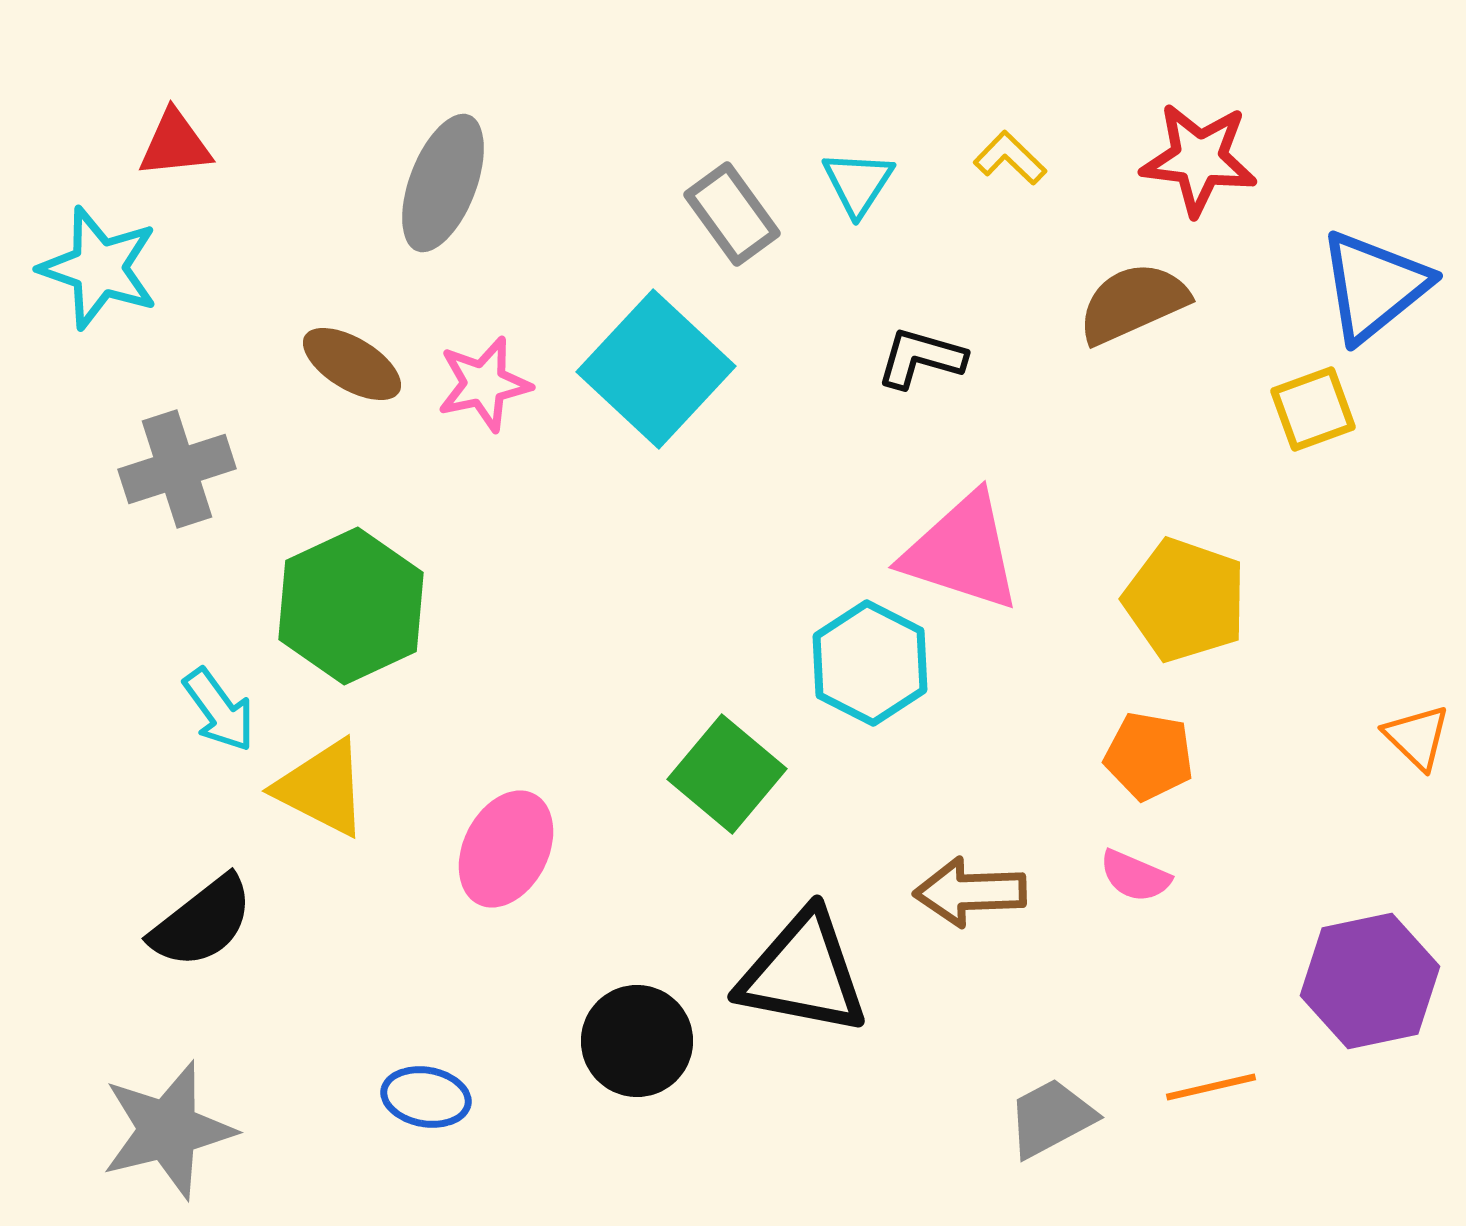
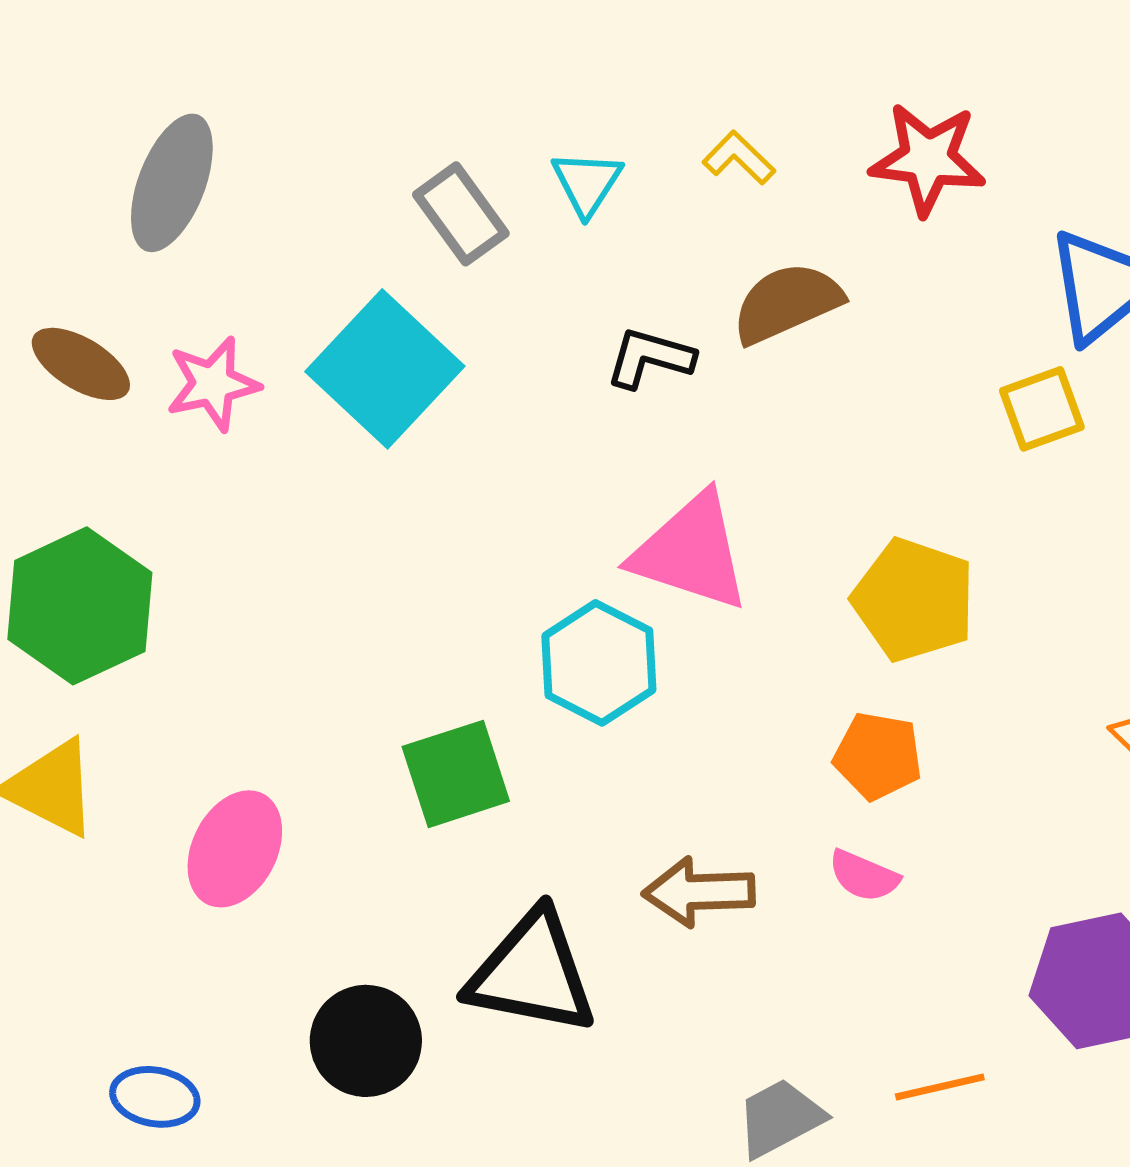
brown semicircle: (1133, 303) -> (787, 303), moved
green square: (727, 774) -> (456, 774), turned 32

